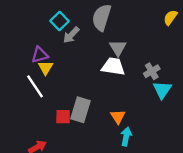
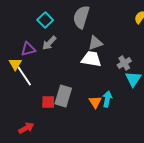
gray arrow: (71, 35) -> (49, 43), moved
gray triangle: (118, 48) -> (95, 43), turned 42
yellow triangle: (46, 68) -> (15, 64), moved
cyan arrow: (126, 137) -> (107, 99), moved

